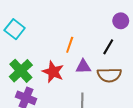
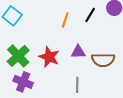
orange line: (70, 45) -> (65, 20), moved
black line: (108, 47) -> (90, 15), moved

